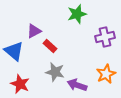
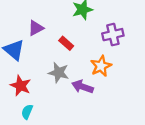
red rectangle: (50, 46) -> (66, 43), moved
orange star: (106, 74) -> (101, 66), moved

